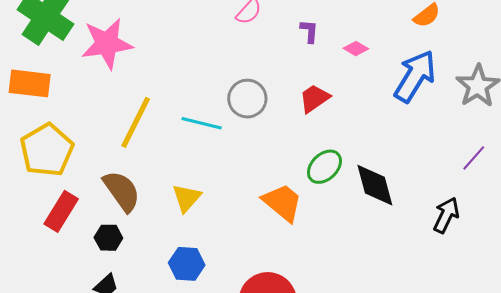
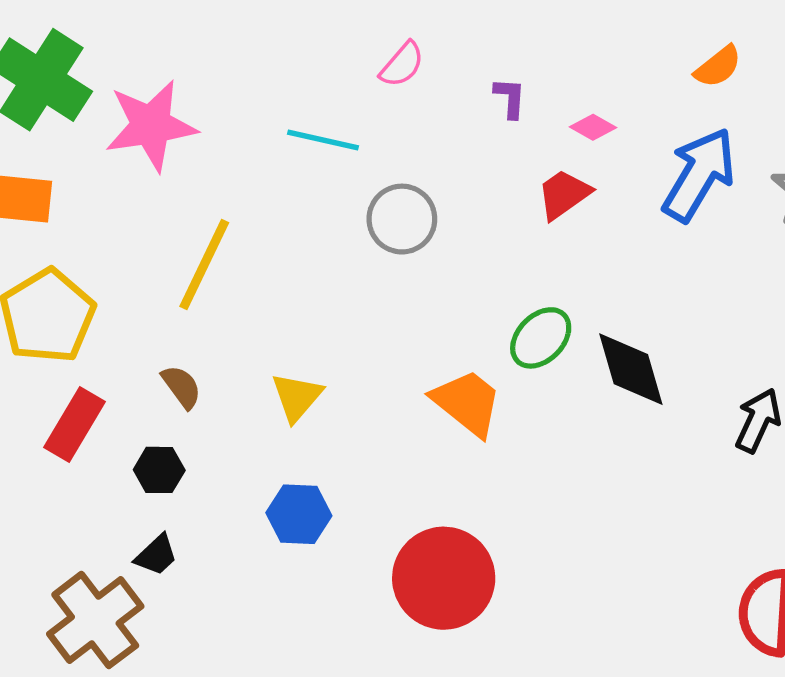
red trapezoid: (314, 98) -> (564, 194), moved
cyan line: (202, 123) -> (323, 140), moved
brown semicircle: (122, 191) -> (181, 387), size x0.6

